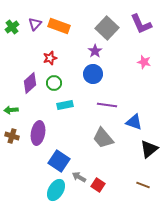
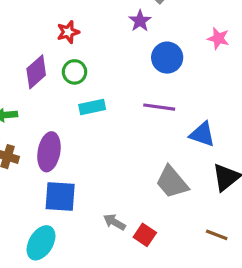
blue circle: (93, 74) -> (167, 58), moved
gray trapezoid: (103, 138) -> (172, 182), moved
blue square: (59, 161) -> (60, 196), moved, turned -30
cyan ellipse: (56, 190) -> (41, 243), moved

